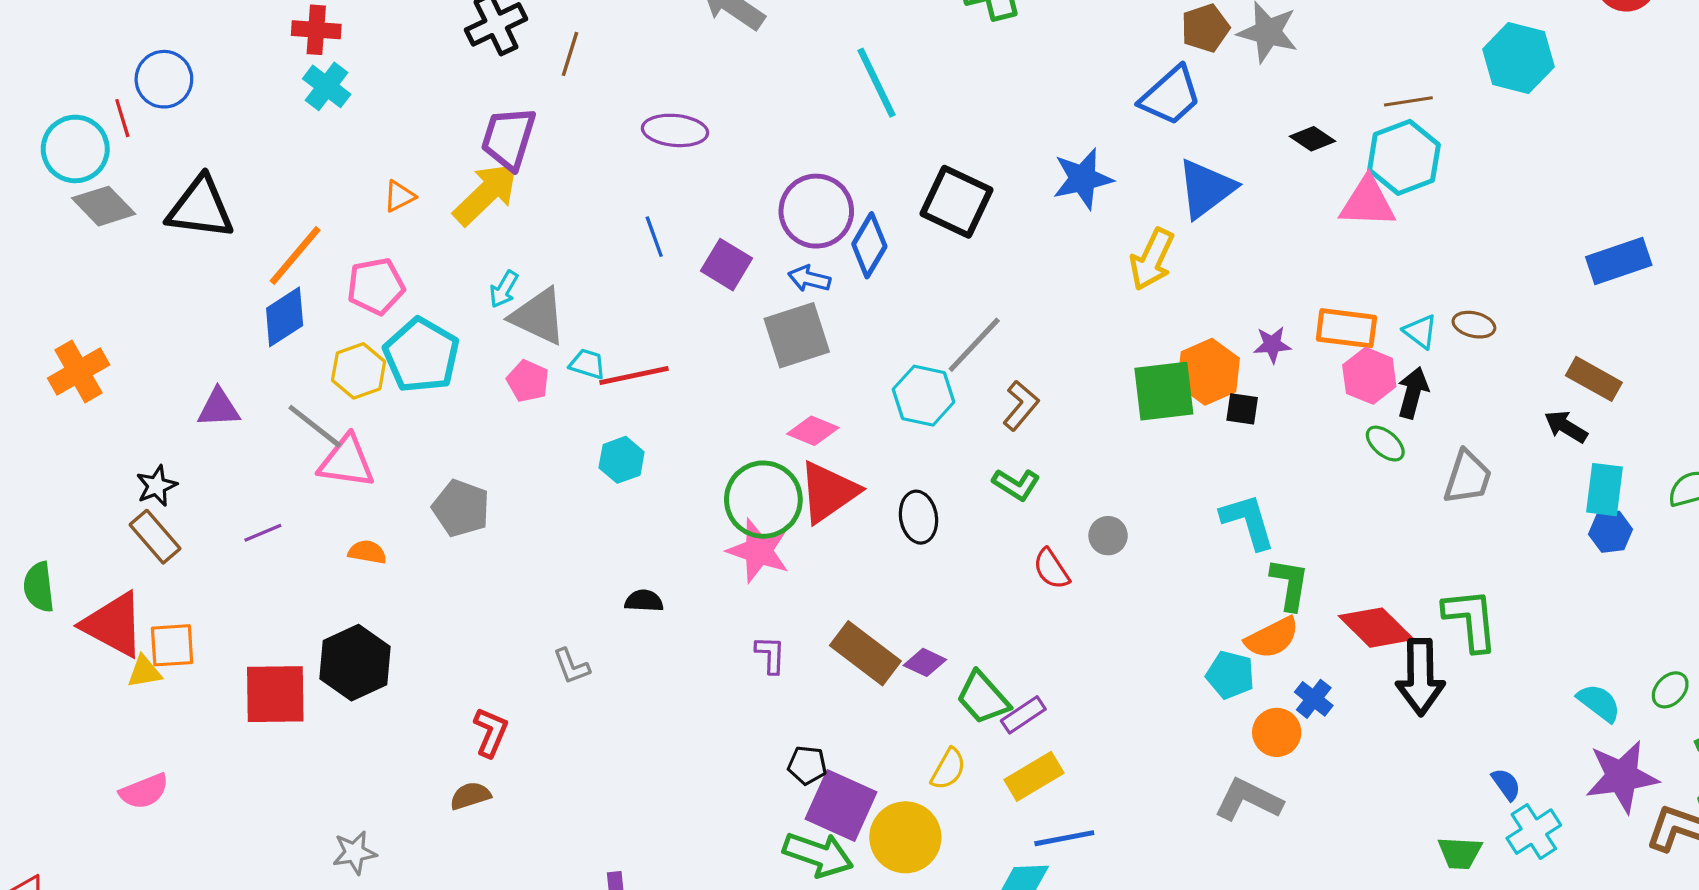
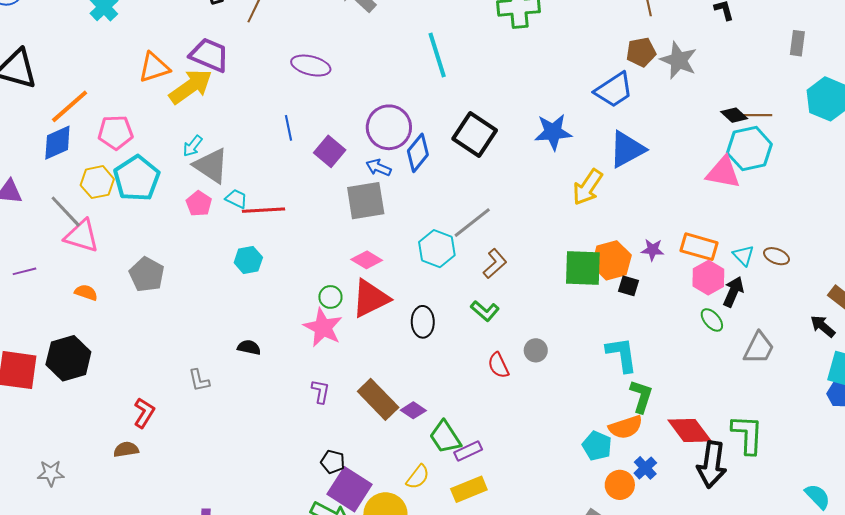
purple trapezoid: (508, 138) -> (209, 55), turned 87
black diamond: (1313, 139) -> (734, 115), moved
orange triangle: (399, 196) -> (154, 67), moved, size x1.6
green circle: (763, 500) -> (330, 297), size x0.5

